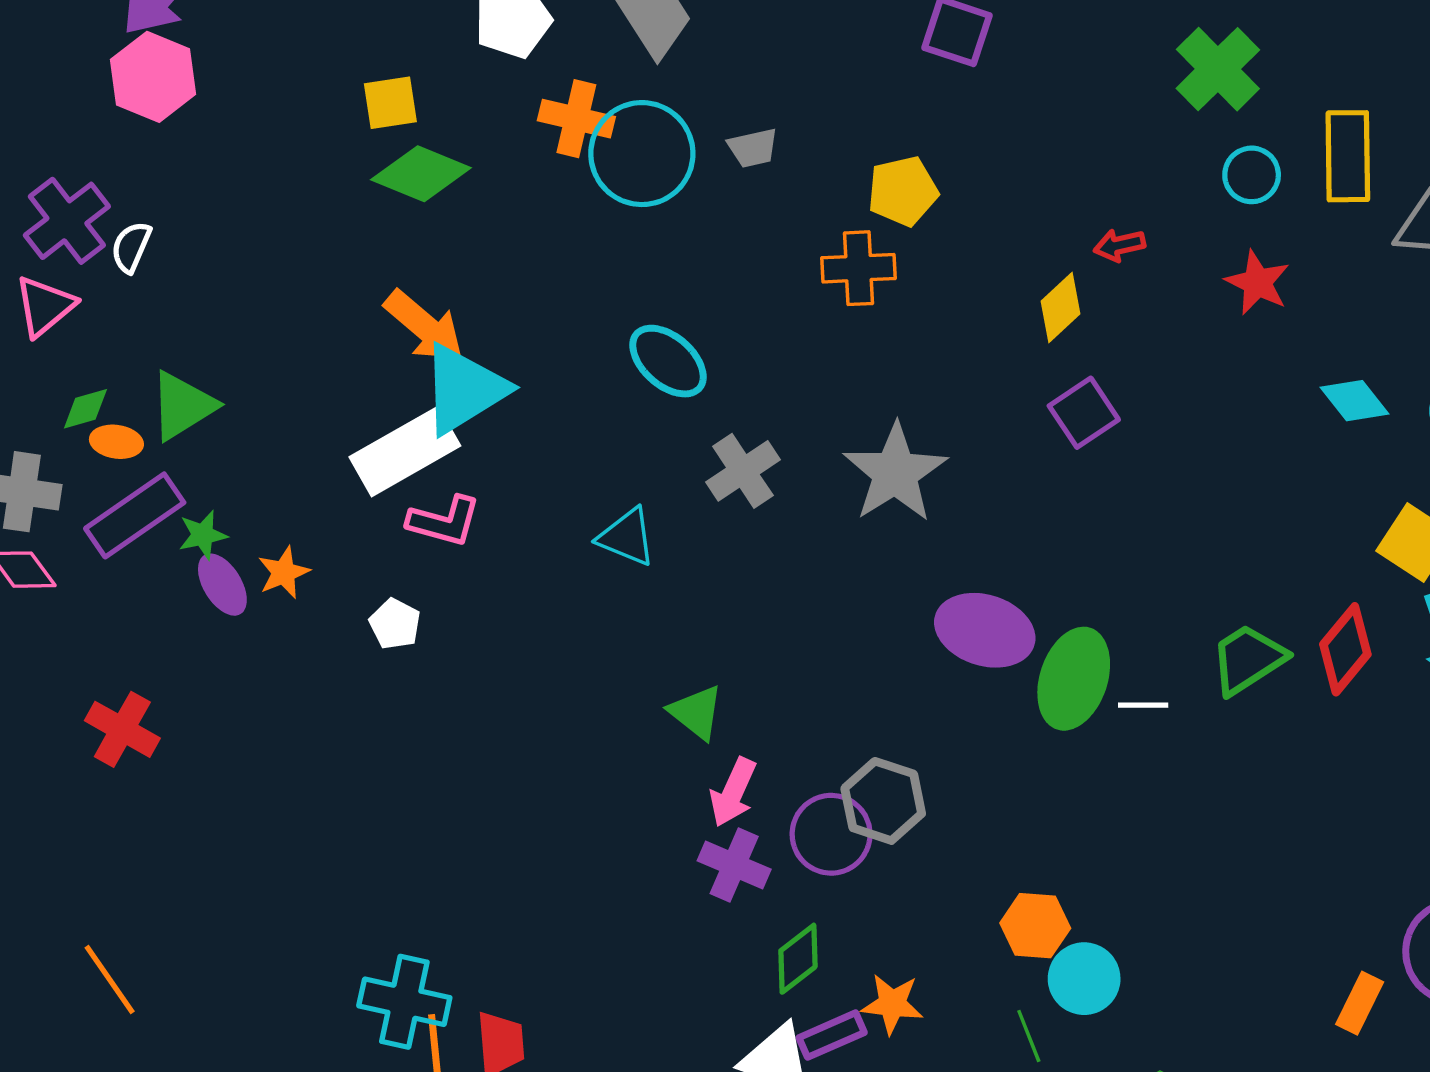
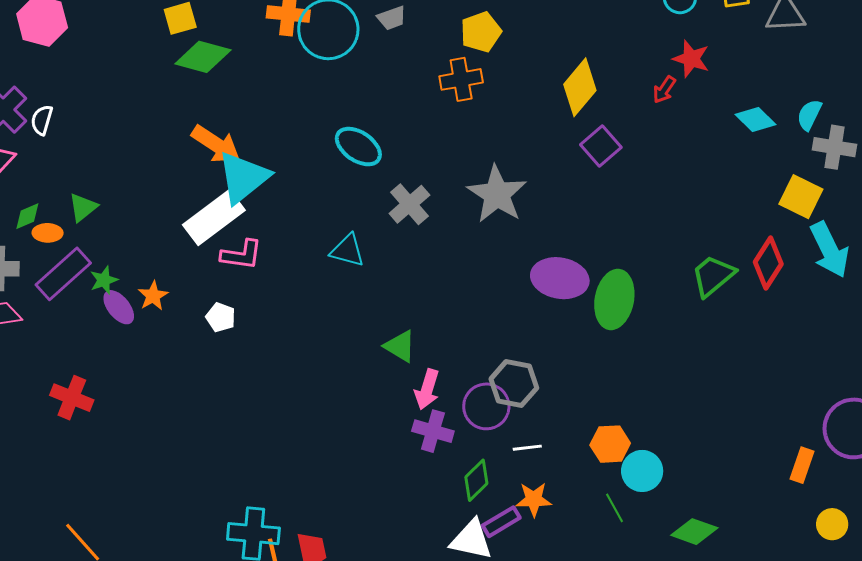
red arrow: (1119, 245) -> (664, 90), moved, turned -36
yellow diamond: (1060, 308) -> (580, 87), size x1.4
green triangle: (183, 406) -> (83, 207), size x0.7
white line: (1143, 705) -> (527, 448), moved

